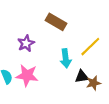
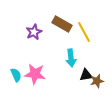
purple star: (26, 43) -> (34, 32), moved
yellow line: (90, 47) -> (84, 32), moved, turned -75

